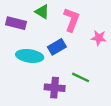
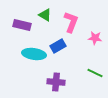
green line: (81, 77) -> (95, 73), moved

